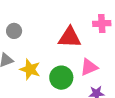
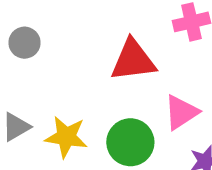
gray circle: (14, 31) -> (25, 43), moved

